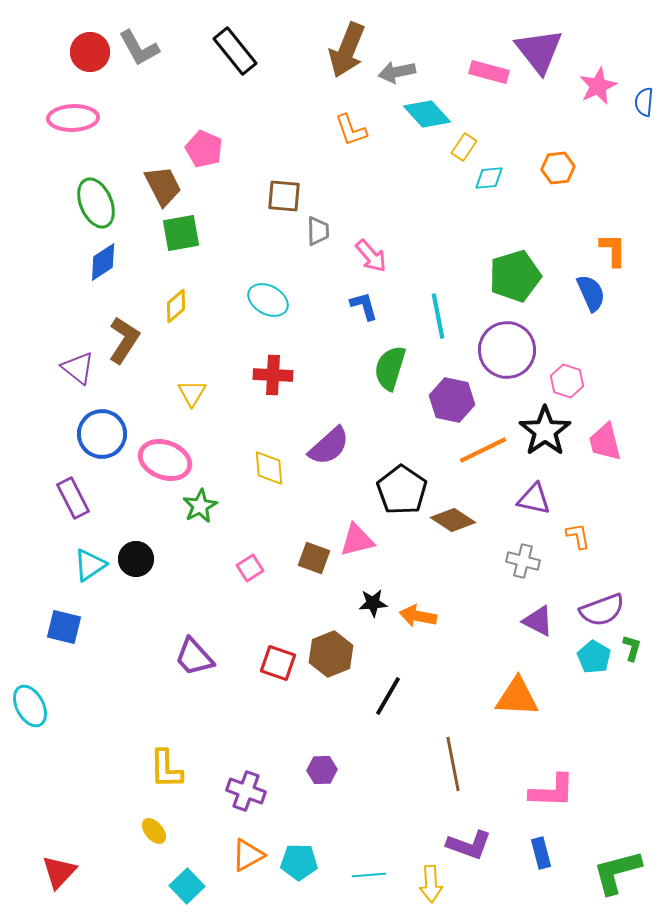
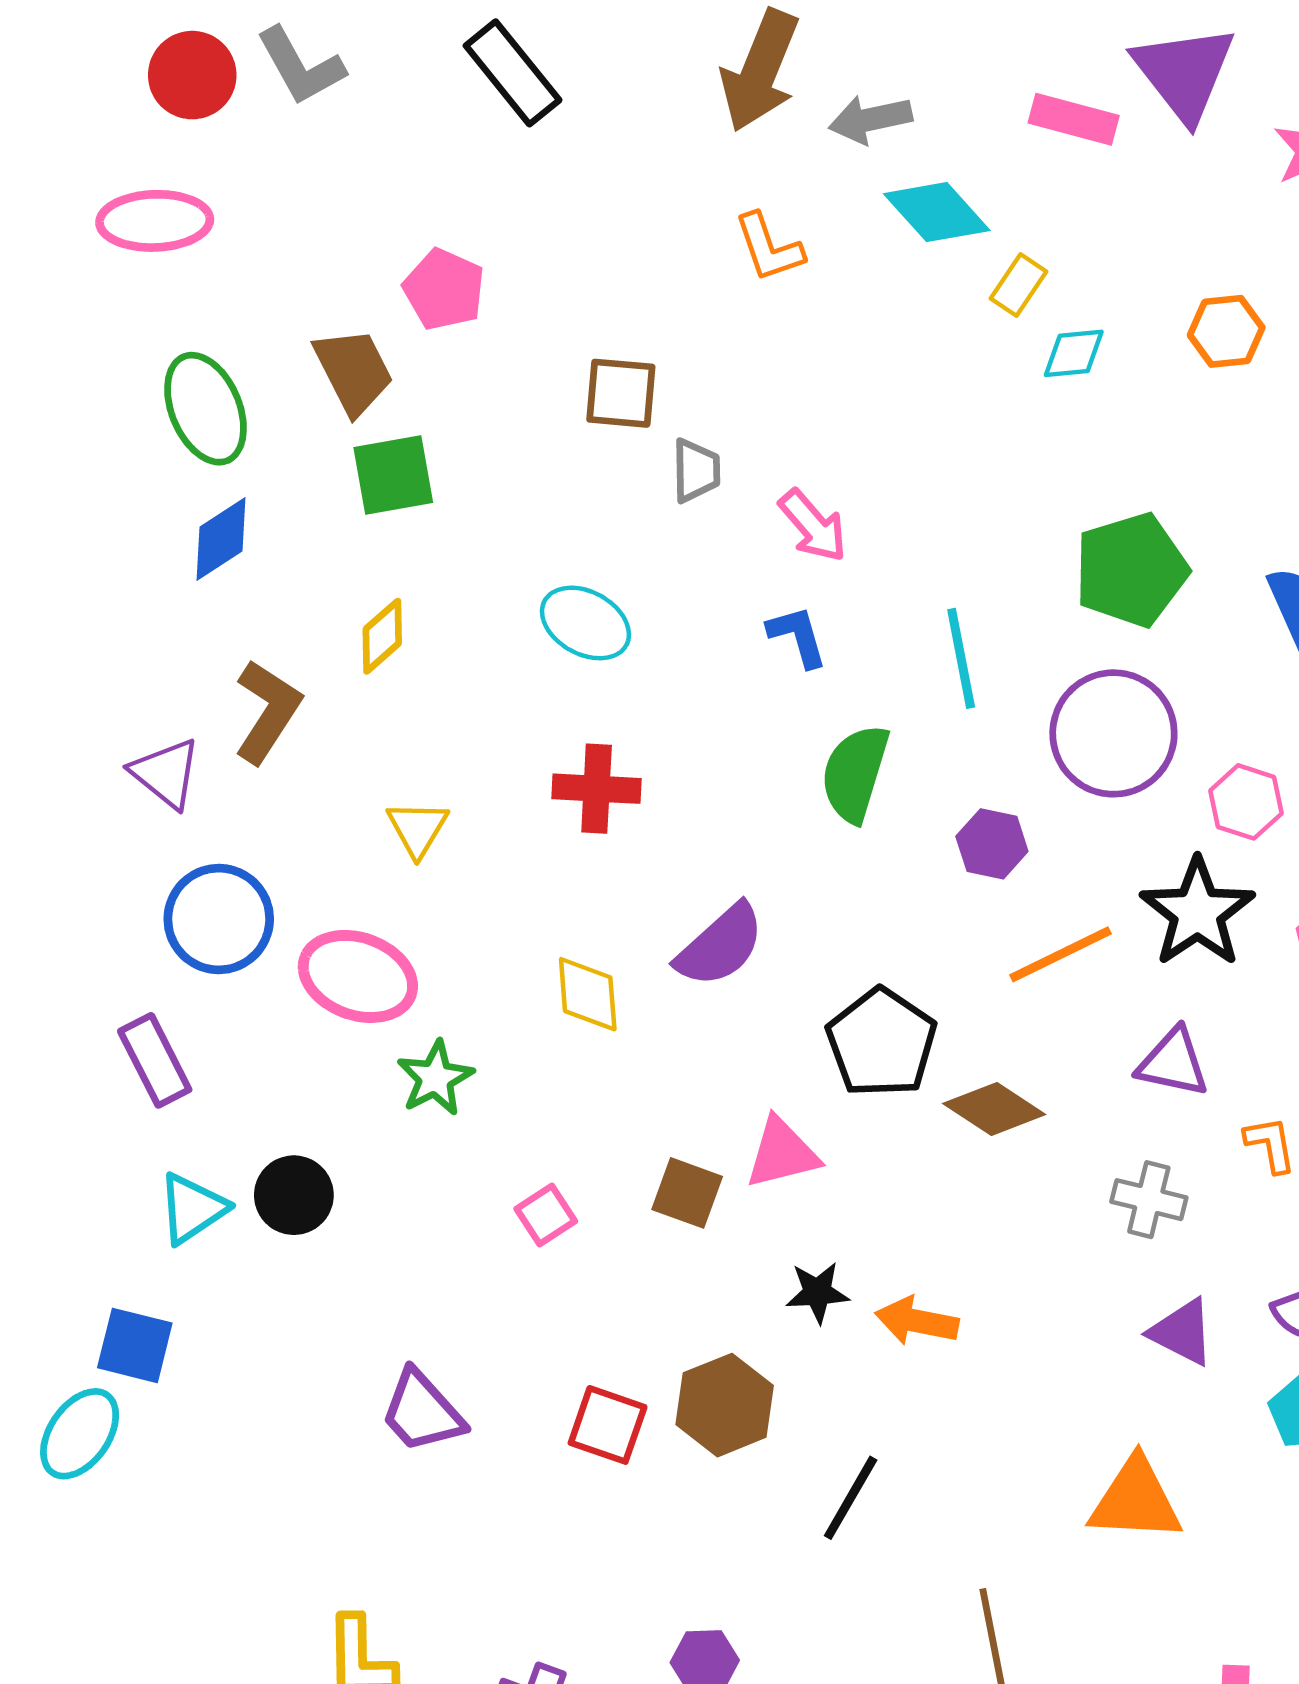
purple hexagon: (452, 400) -> (992, 844), size x0.7
cyan ellipse: (30, 706) -> (80, 1434), moved, turned 63

